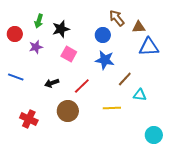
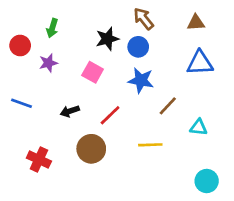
brown arrow: (117, 18) -> (144, 19), moved
brown triangle: (139, 27) -> (196, 23), moved
black star: (61, 29) -> (107, 39), moved
cyan triangle: (140, 95) -> (199, 127), moved

